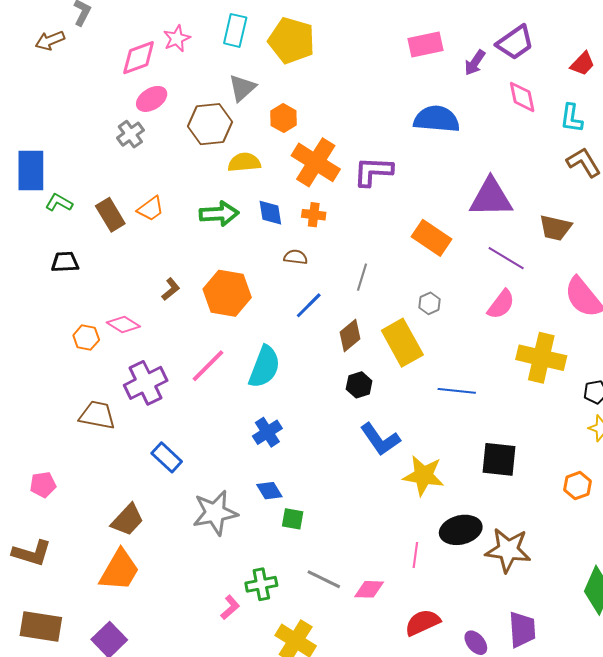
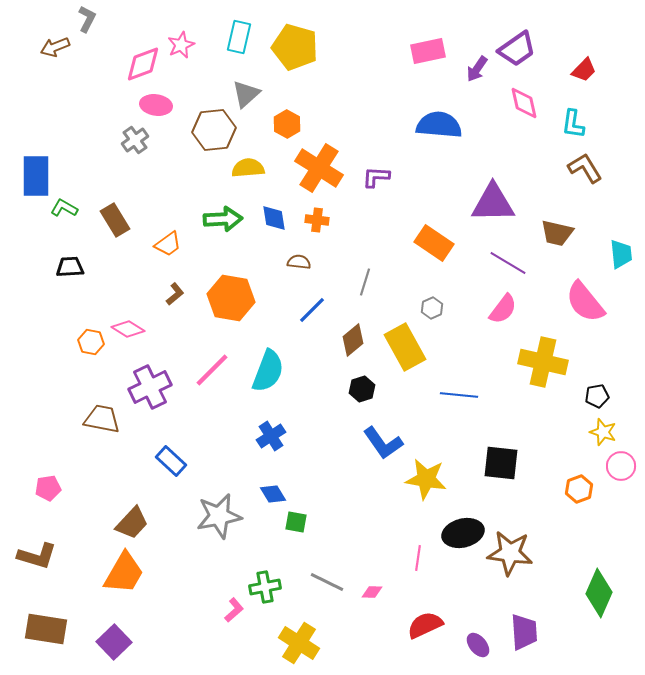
pink ellipse: (152, 99) -> (156, 105), turned 40
purple L-shape: (373, 171) -> (376, 177), size x0.7
orange trapezoid: (151, 209) -> (168, 244), moved
pink diamond: (369, 589) -> (372, 592), size x0.7

